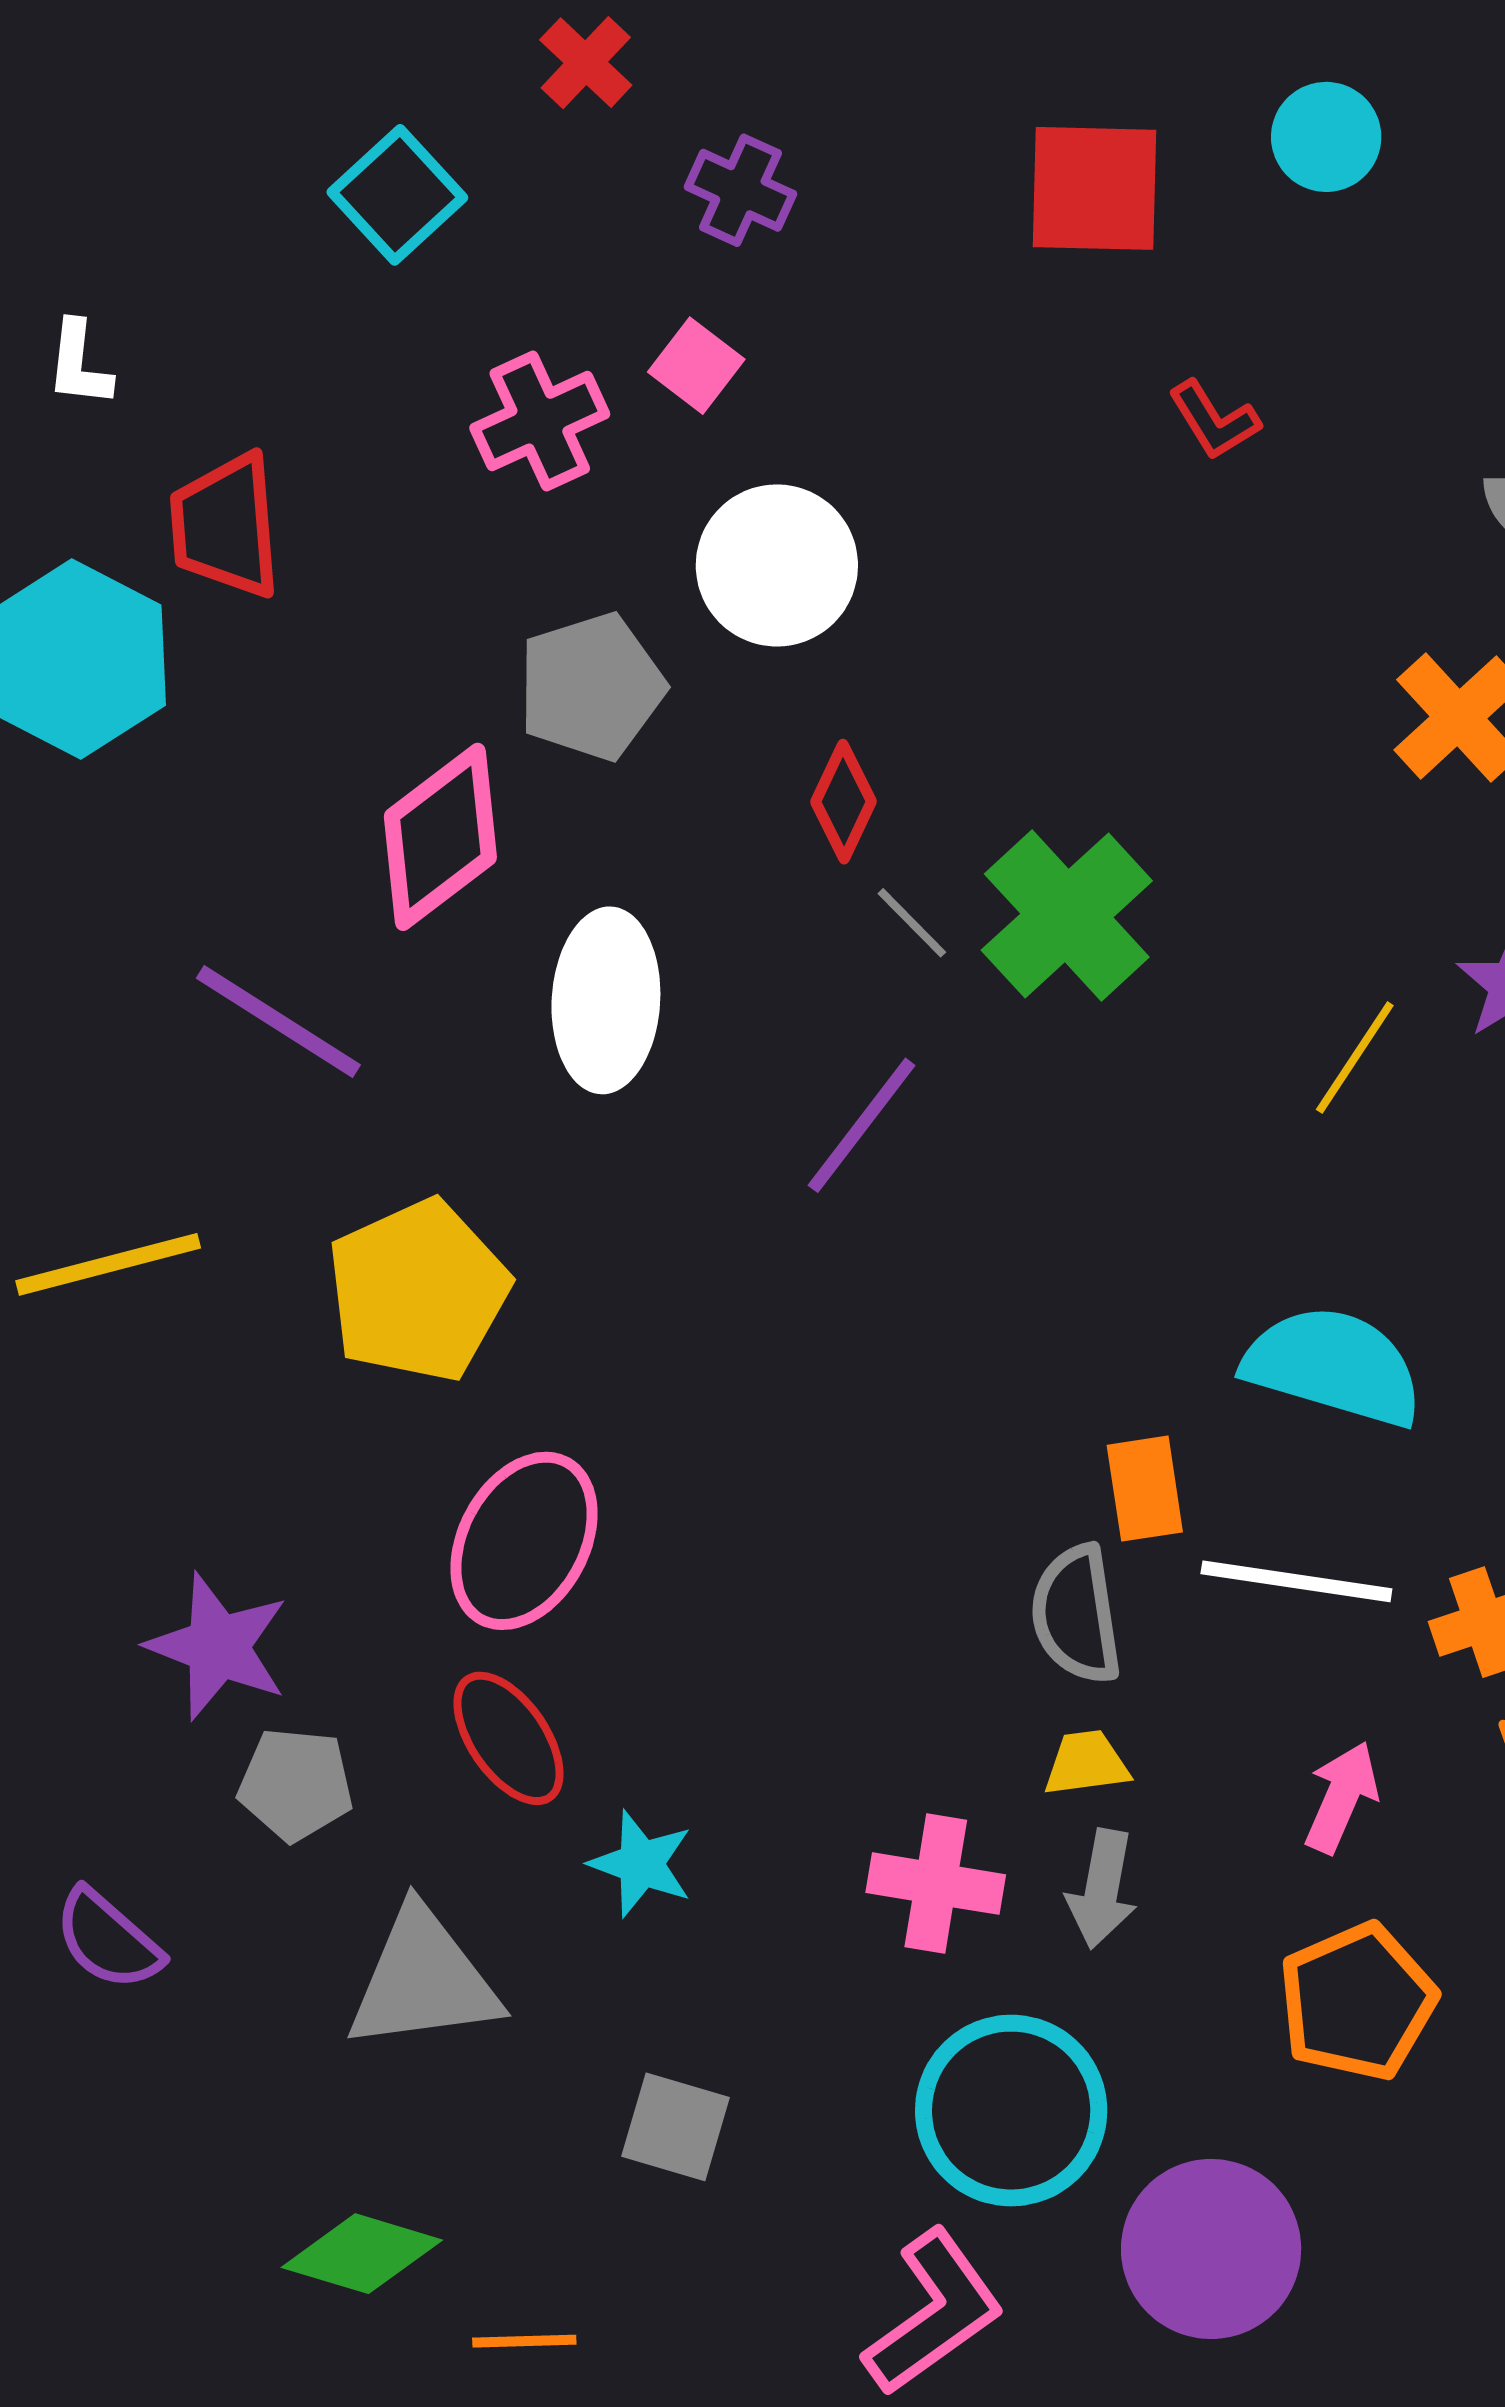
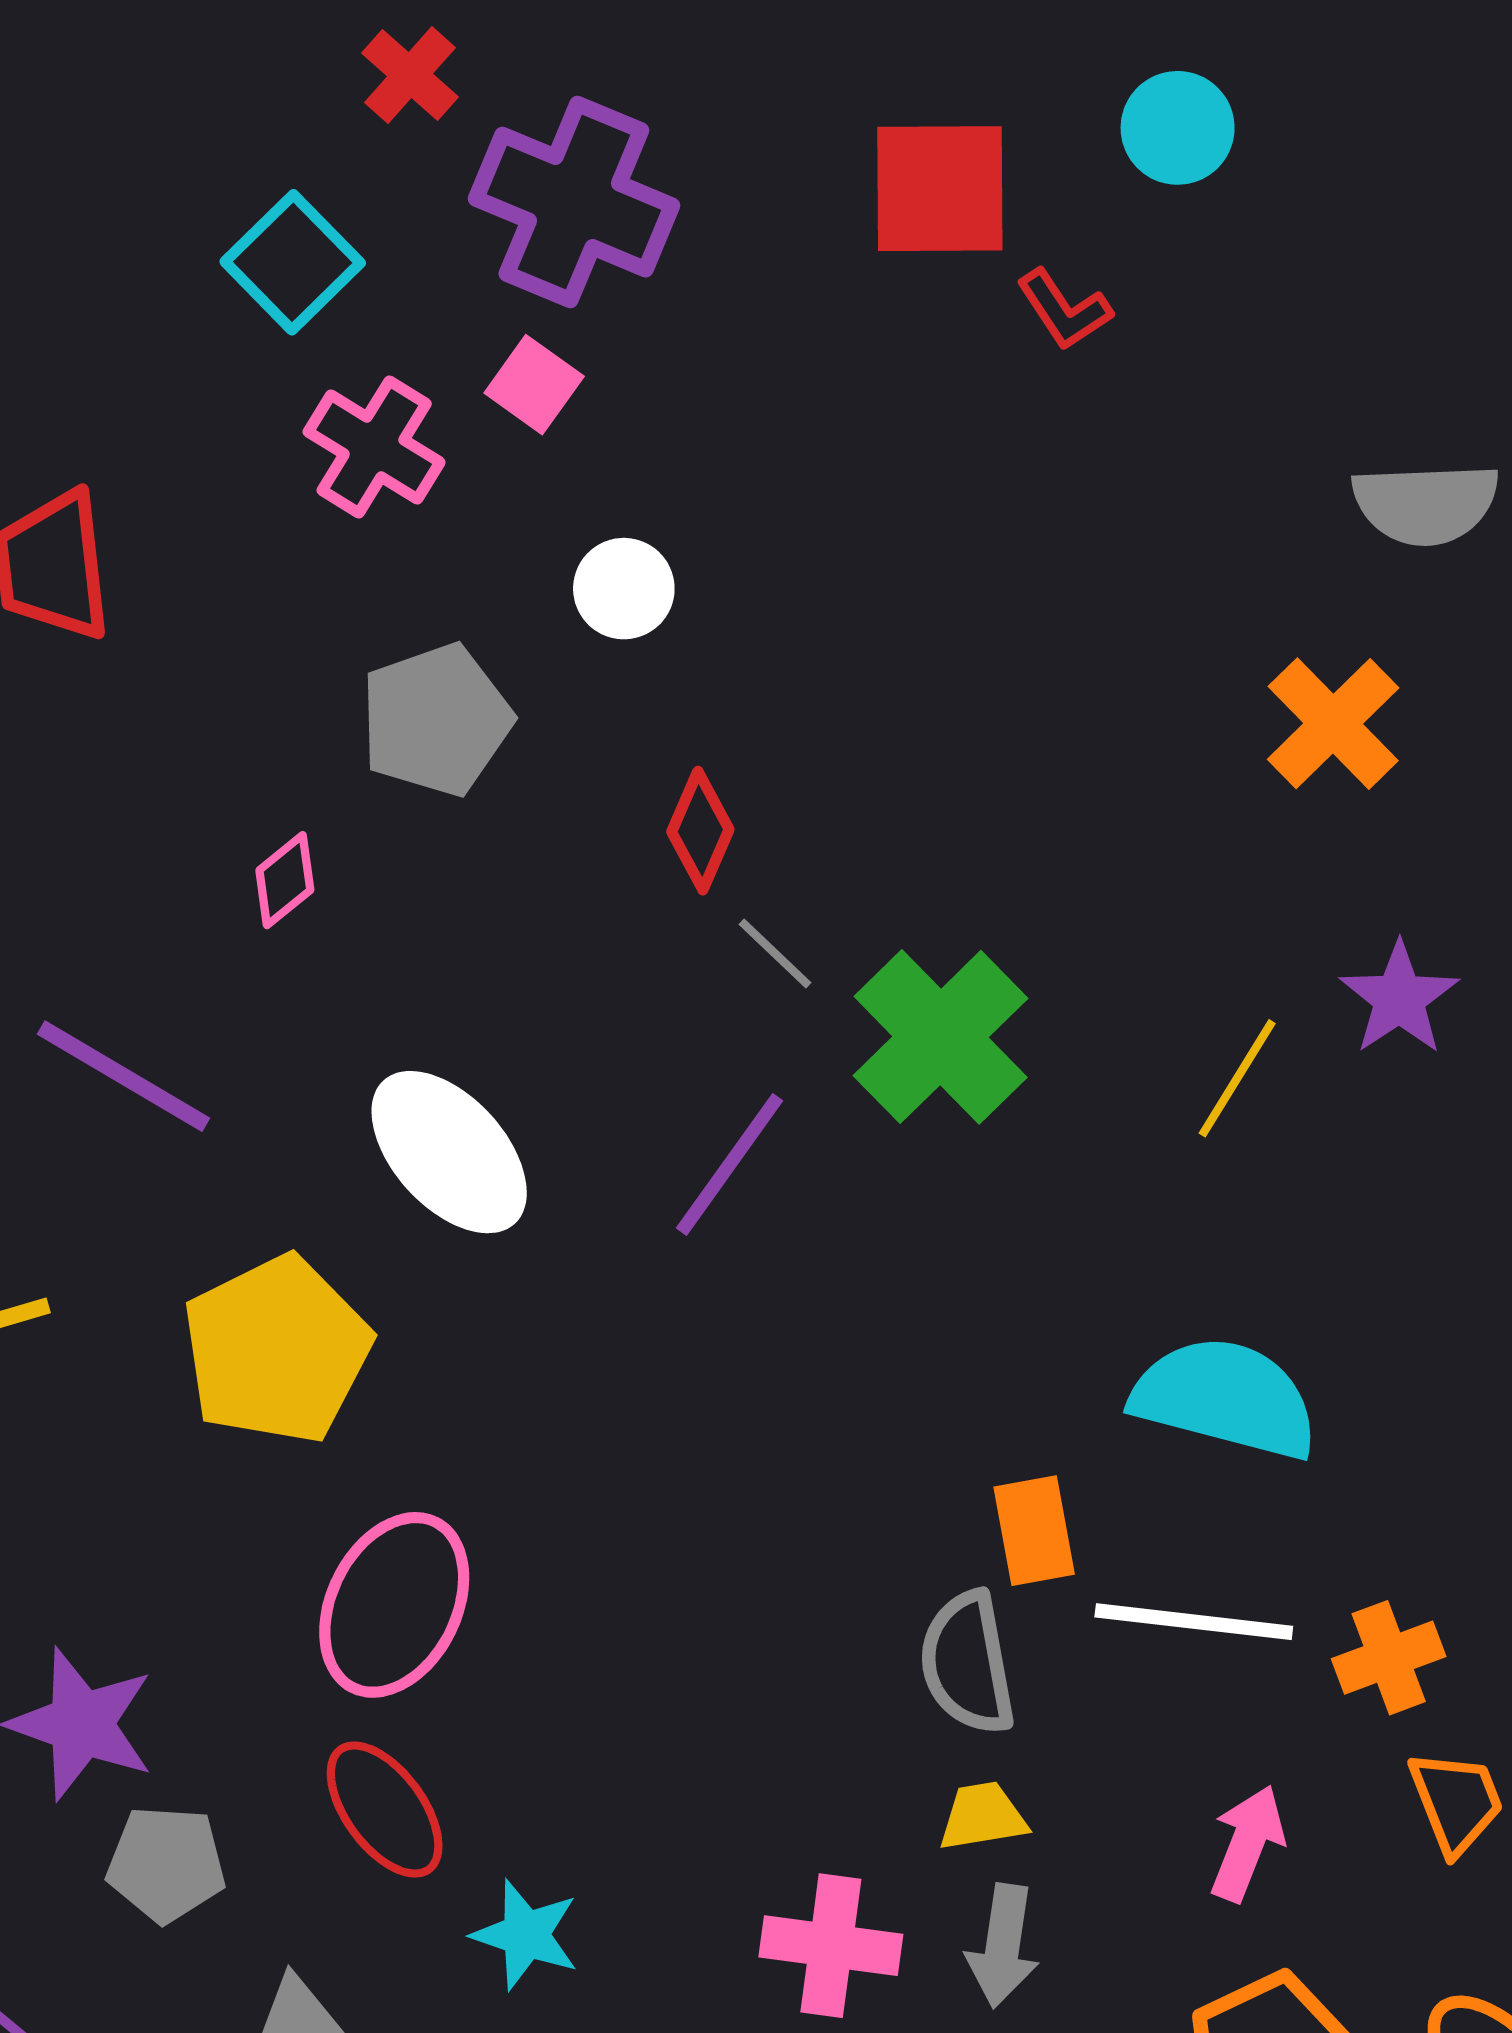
purple cross: (740, 190) -> (574, 202), size x1.8
cyan square: (397, 195) -> (293, 262), moved
red L-shape: (1214, 420) -> (1064, 310), moved
pink cross: (540, 421) -> (374, 447), turned -32
white circle: (777, 565) -> (624, 589), size x0.6
pink diamond: (440, 837) -> (285, 880), size x0.5
green cross: (1067, 915) -> (941, 1037), moved
white ellipse: (606, 1000) -> (449, 1152), moved, turned -44

